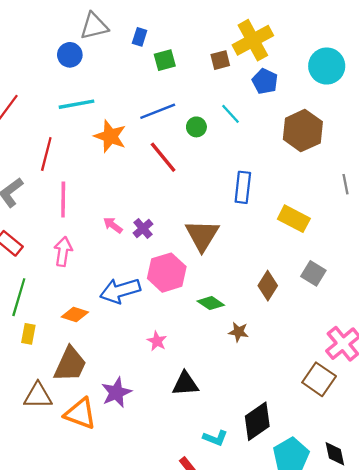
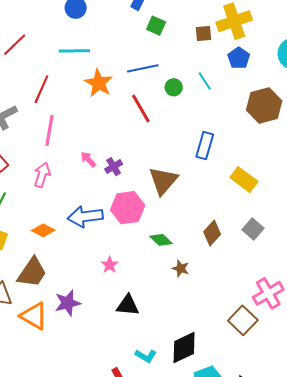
green square: (165, 60) -> (156, 26), turned 30

